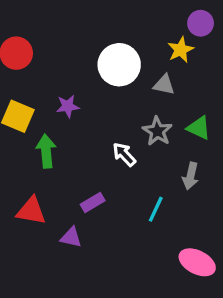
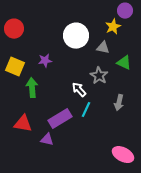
green triangle: (199, 128) -> (124, 63), moved
purple rectangle: (93, 203) -> (60, 119), size x1.6
cyan line: (156, 209) -> (86, 110), moved

